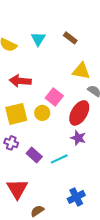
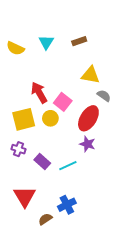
brown rectangle: (70, 38) -> (79, 41), turned -56
red arrow: (20, 81) -> (39, 93), moved, turned 55
blue cross: (76, 197) -> (67, 205), moved

